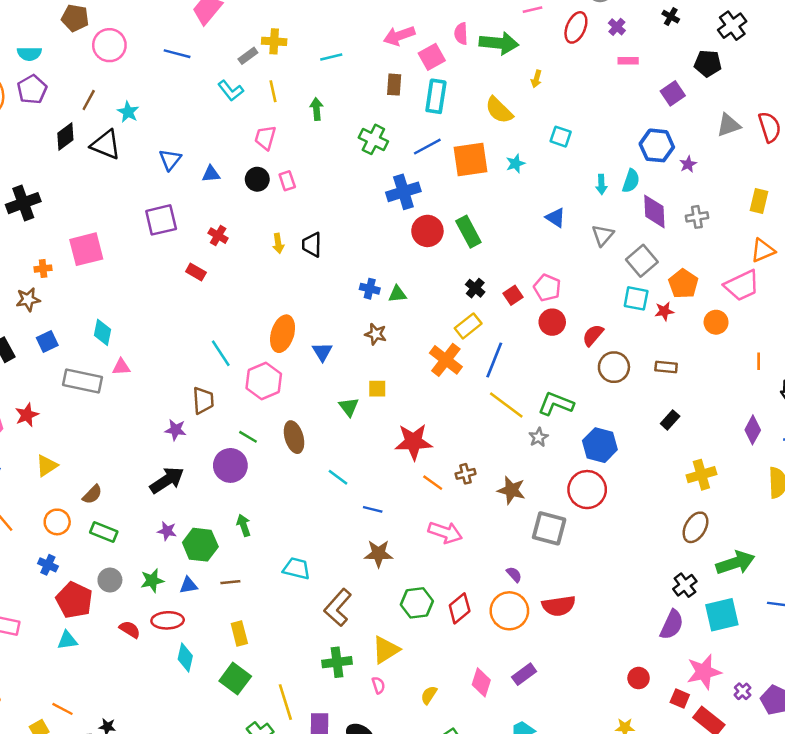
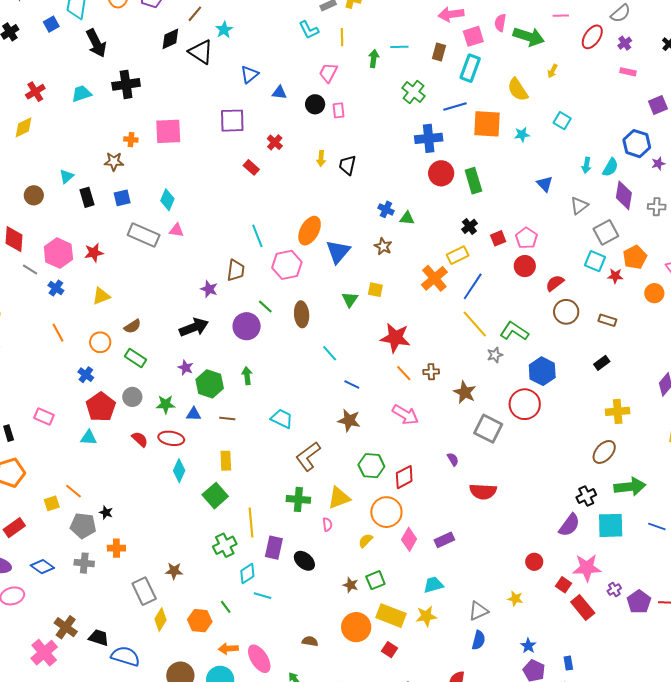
cyan line: (331, 57) -> (399, 47), moved
blue triangle: (322, 352) -> (338, 252), size x1.5
orange circle: (509, 611) -> (386, 512), moved

